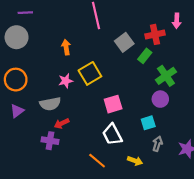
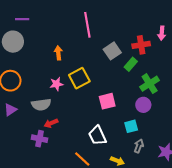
pink square: (113, 104) -> (107, 101), moved

